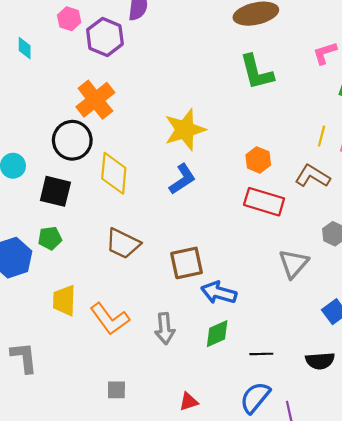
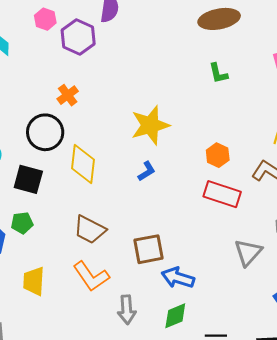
green L-shape: (257, 72) -> (218, 73), size x0.6
orange cross: (95, 100) -> (68, 95), size x0.6
blue L-shape: (182, 179) -> (147, 171), size x0.7
orange L-shape: (110, 319) -> (91, 276), moved

